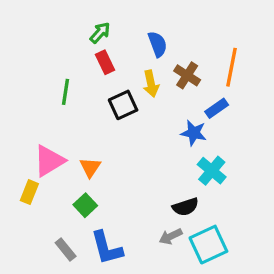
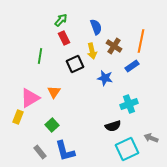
blue star: (194, 133) -> (105, 78), moved
orange triangle: (90, 167) -> (54, 92), moved
cyan cross: (212, 171) -> (129, 104), turned 30
gray arrow: (171, 236) -> (151, 138), moved, turned 48

